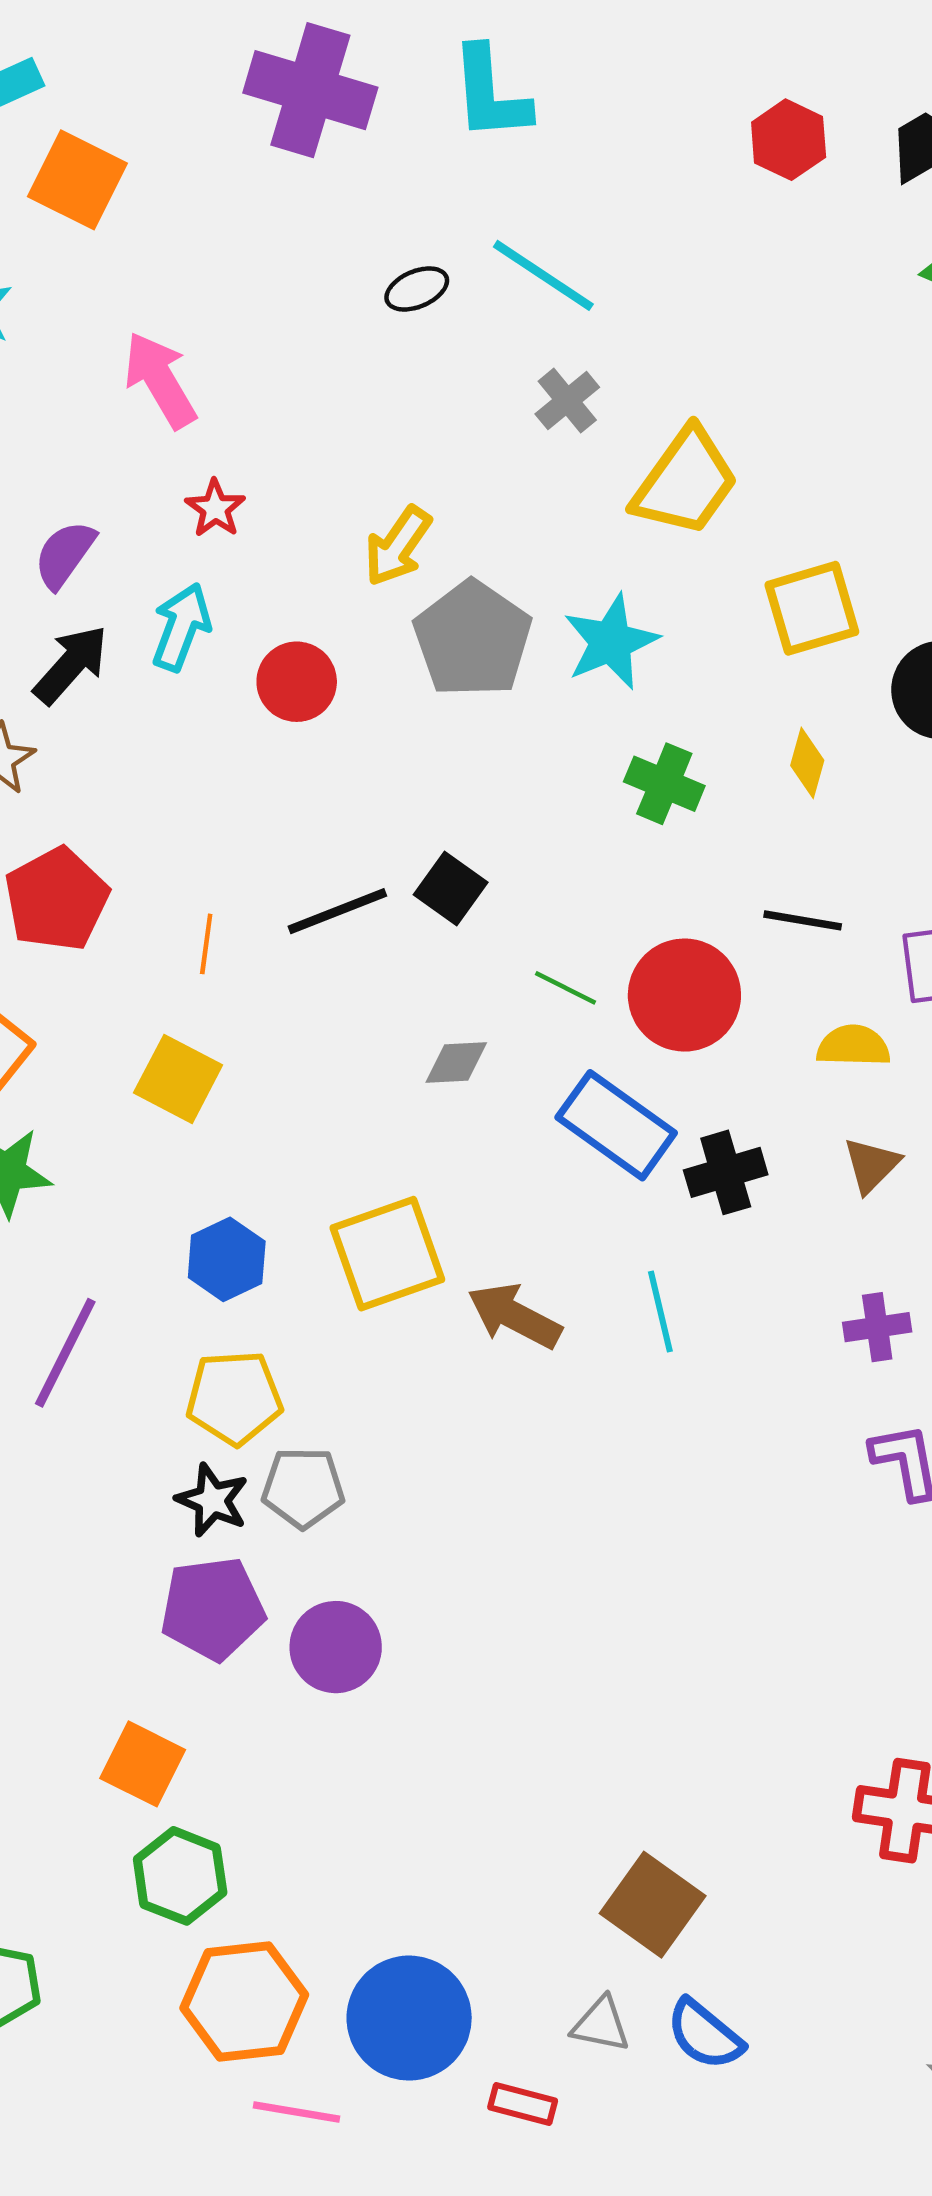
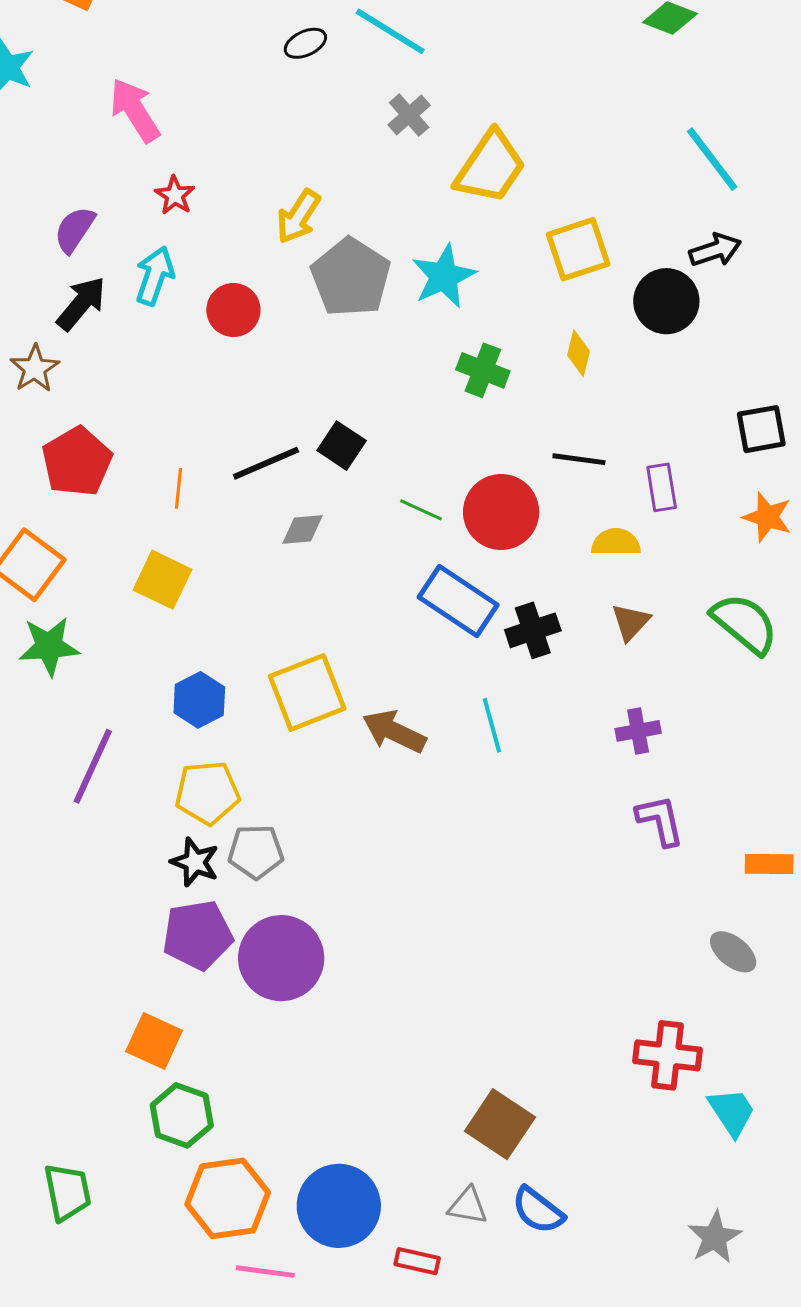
gray diamond: (456, 1063) -> (302, 530), moved
purple circle: (336, 1647) -> (281, 958), size x1.4

